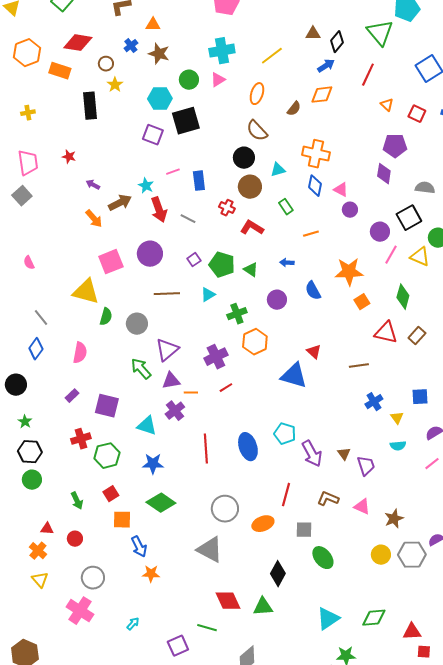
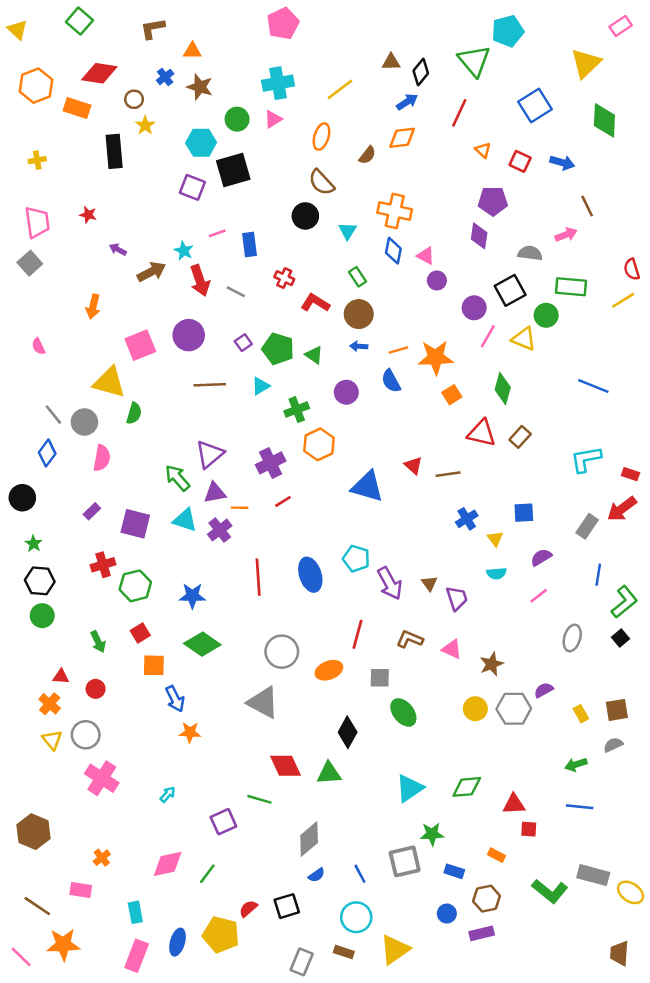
cyan triangle: (278, 170) -> (348, 231), turned -42
brown circle: (250, 187) -> (359, 314), moved
orange arrow: (94, 219) -> (93, 307), moved, turned 54
orange line: (311, 234) -> (398, 350), moved
gray circle: (137, 324) -> (84, 422), moved
red triangle: (314, 352) -> (413, 465), moved
cyan triangle: (147, 426) -> (185, 520), moved
gray circle: (93, 578) -> (86, 735), moved

